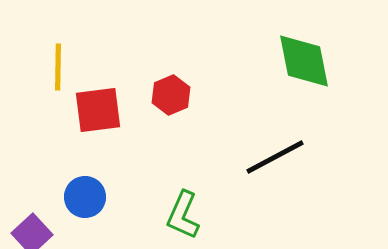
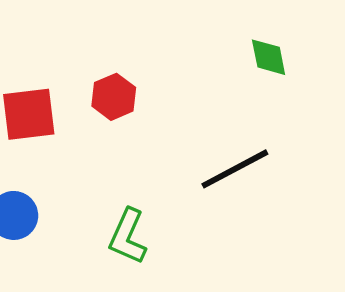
green diamond: (304, 61) -> (269, 57), size x0.6

